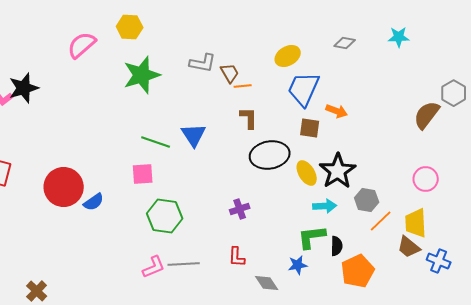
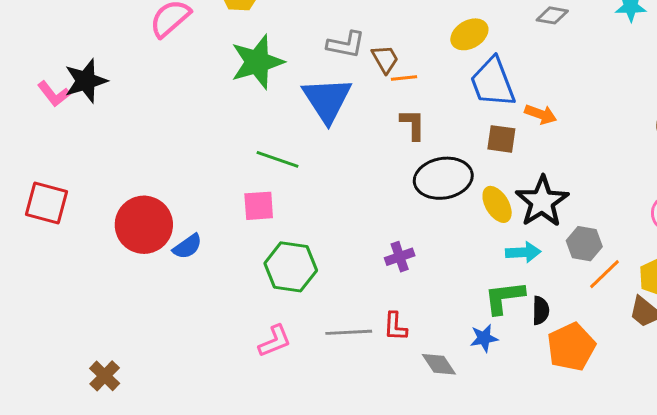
blue trapezoid: (304, 89) -> (493, 82), turned -45
blue triangle: (194, 135) -> (327, 100), moved, size x1.4
gray line: (184, 264) -> (349, 332), moved

